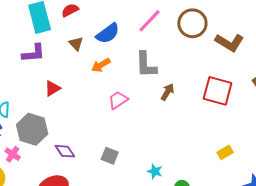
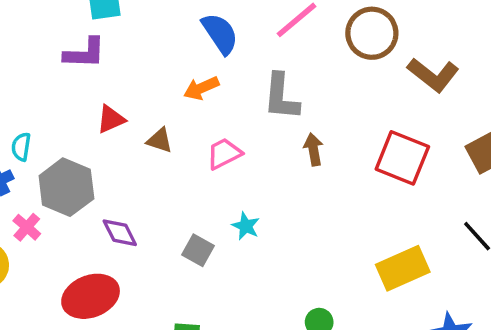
blue semicircle: (108, 33) -> (220, 34), turned -95
brown triangle: (76, 44) -> (160, 140), moved, turned -35
brown arrow: (167, 92) -> (313, 149), turned -48
yellow rectangle: (225, 152) -> (403, 268), size x1.8
cyan star: (155, 171) -> (246, 226), moved

